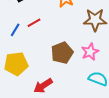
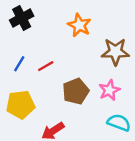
red line: (34, 23) -> (46, 66), moved

